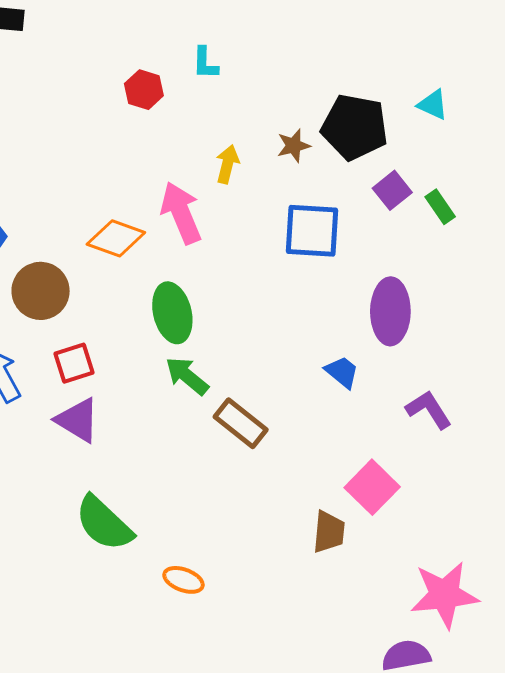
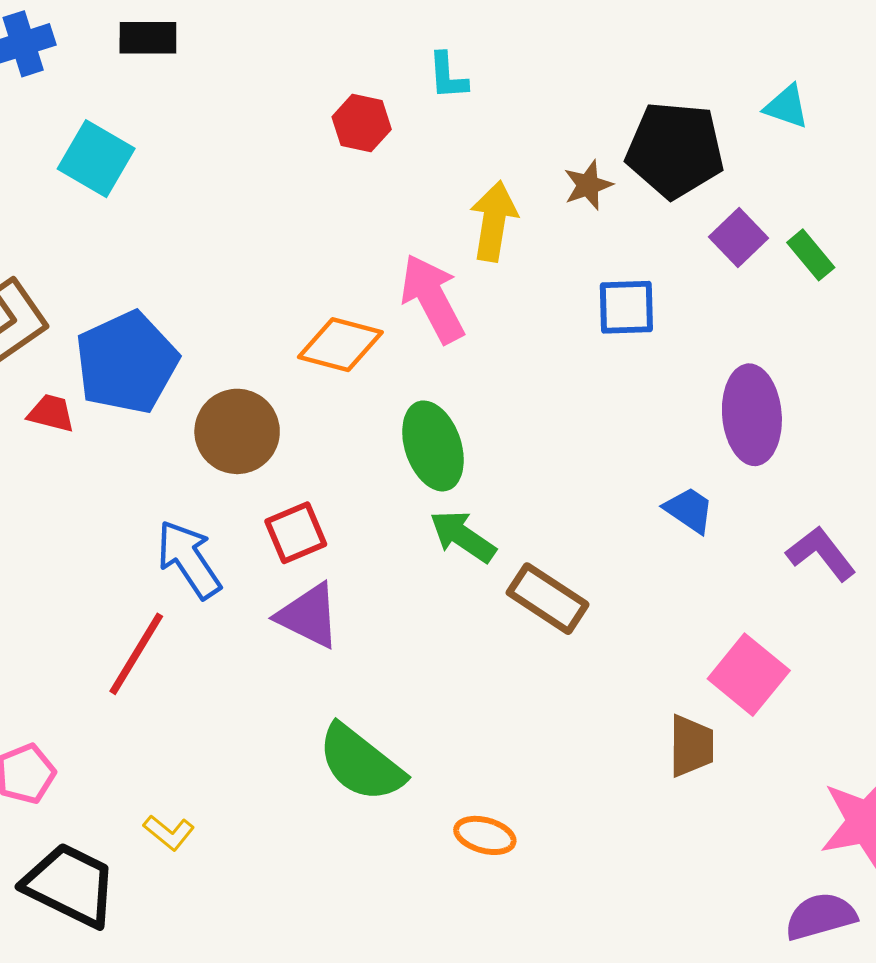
yellow arrow: (227, 164) -> (494, 221), size x1.4
blue square: (312, 231) -> (626, 307), size x0.7

